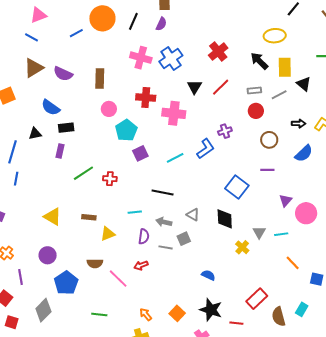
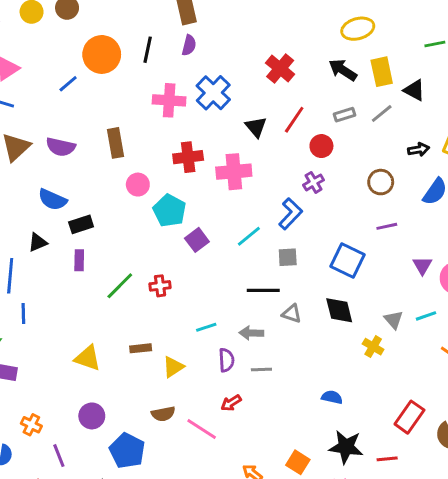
red circle: (256, 111) -> (321, 146), moved
black line: (163, 193) -> (263, 290), moved
gray square: (184, 239) -> (288, 257), moved, turned 32

